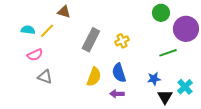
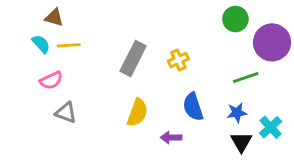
brown triangle: (64, 12) -> (54, 18), moved
cyan semicircle: (28, 30) -> (41, 44), turned 40
yellow line: (47, 31) -> (69, 45), turned 42
blue semicircle: (119, 73) -> (193, 107), moved
blue star: (154, 79) -> (237, 113), moved

